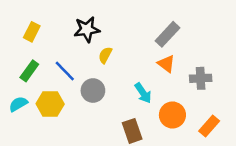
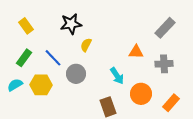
yellow rectangle: (32, 32) -> (26, 26), turned -63
gray rectangle: (168, 34) -> (165, 28), moved
orange triangle: (166, 64) -> (136, 52), turned -35

